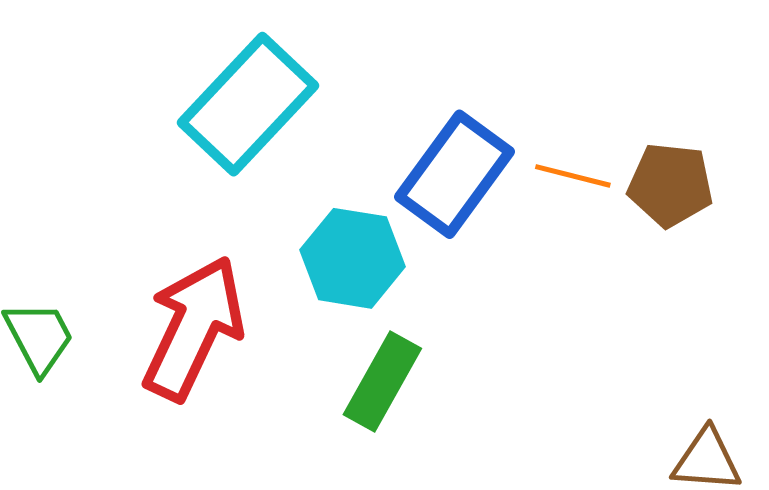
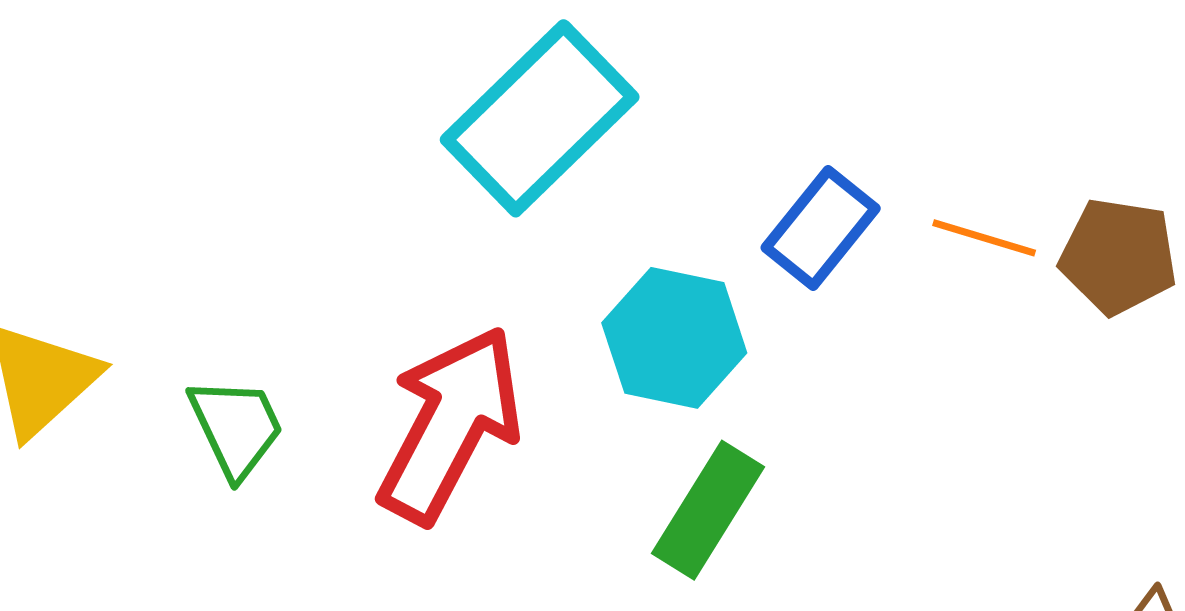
blue rectangle: (454, 174) -> (821, 228), size x0.7

